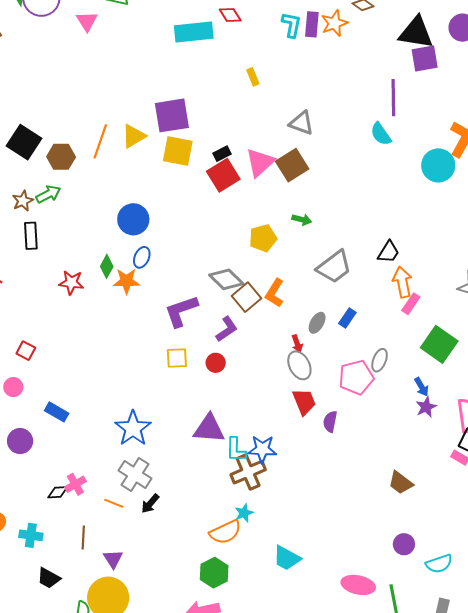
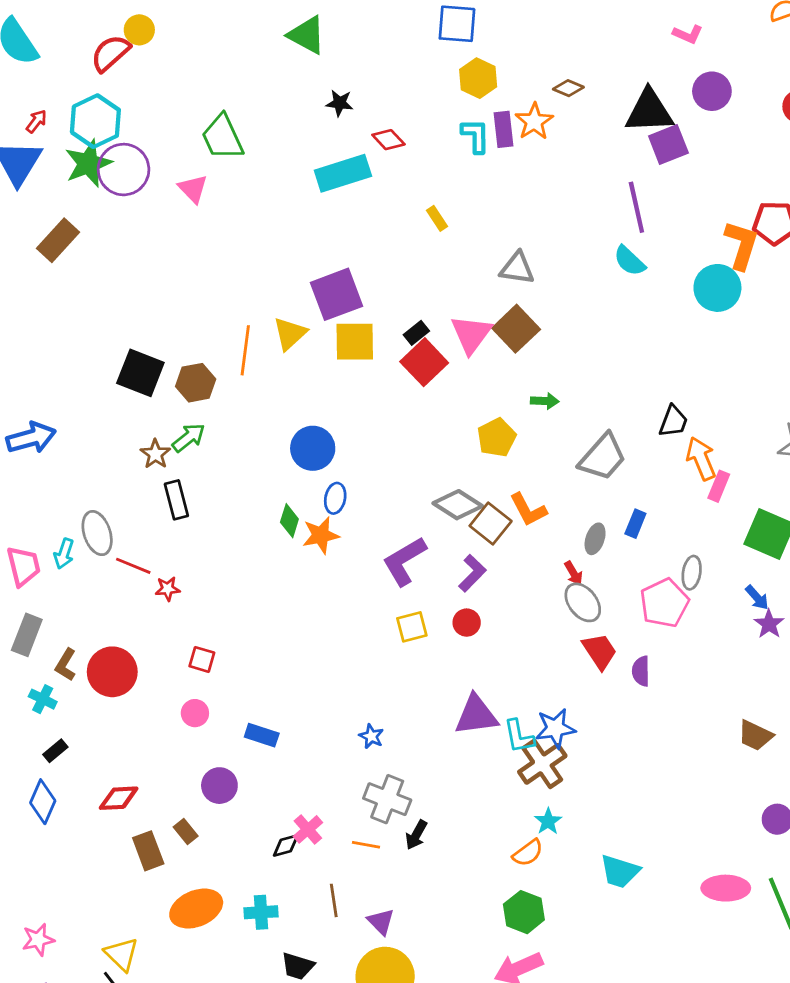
red star: (71, 283) -> (168, 589), moved, size x0.7
orange L-shape: (275, 293) -> (528, 510), turned -48
blue star: (133, 428) -> (371, 736), size x0.5
orange semicircle: (225, 532) -> (528, 853), size x0.7

